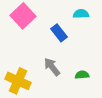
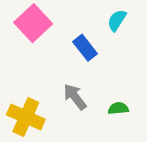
cyan semicircle: (81, 14) -> (117, 20), turned -56

